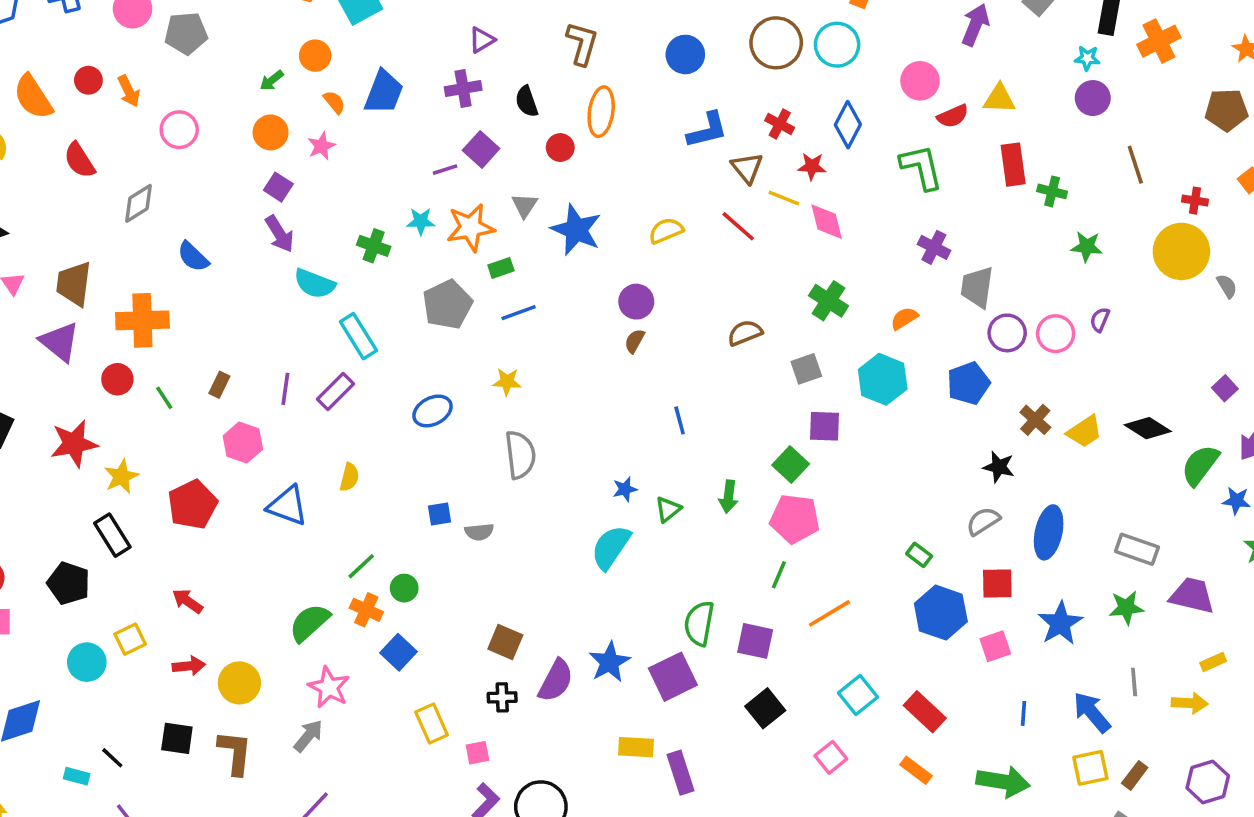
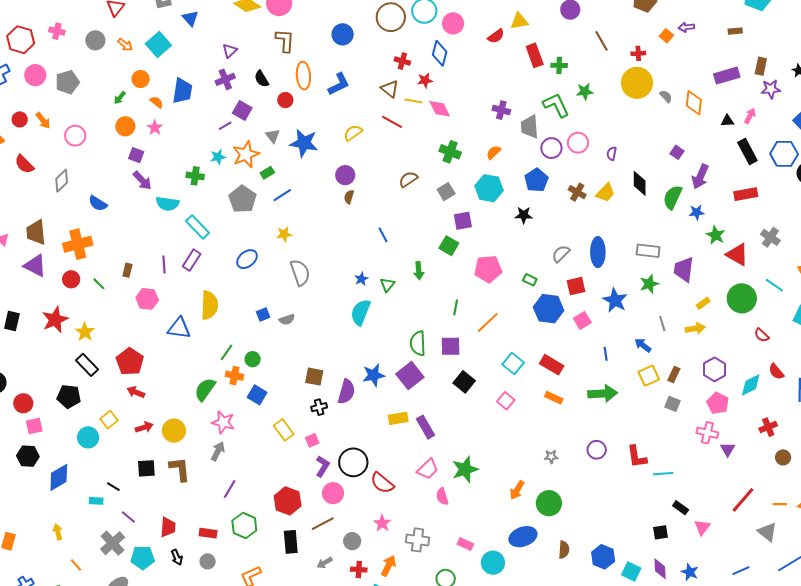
pink circle: (920, 81) -> (453, 23), moved
blue L-shape: (707, 130) -> (339, 84), moved
green L-shape: (921, 167) -> (556, 105), moved
purple semicircle: (1100, 320) -> (612, 154), moved
black diamond: (1148, 428) -> (640, 183), turned 70
black star: (999, 467) -> (524, 215), moved
yellow semicircle: (349, 477) -> (209, 305), size x1.8
red pentagon: (192, 504) -> (130, 362), moved
pink pentagon: (795, 519) -> (488, 269), moved
purple trapezoid: (1192, 596) -> (684, 269), turned -84
blue star: (610, 662) -> (374, 375), turned 30
blue arrow: (1092, 712) -> (643, 345), size x0.7

